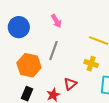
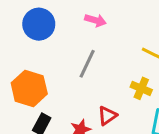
pink arrow: (56, 21) -> (95, 20), turned -48
orange hexagon: (29, 65) -> (29, 88), moved

